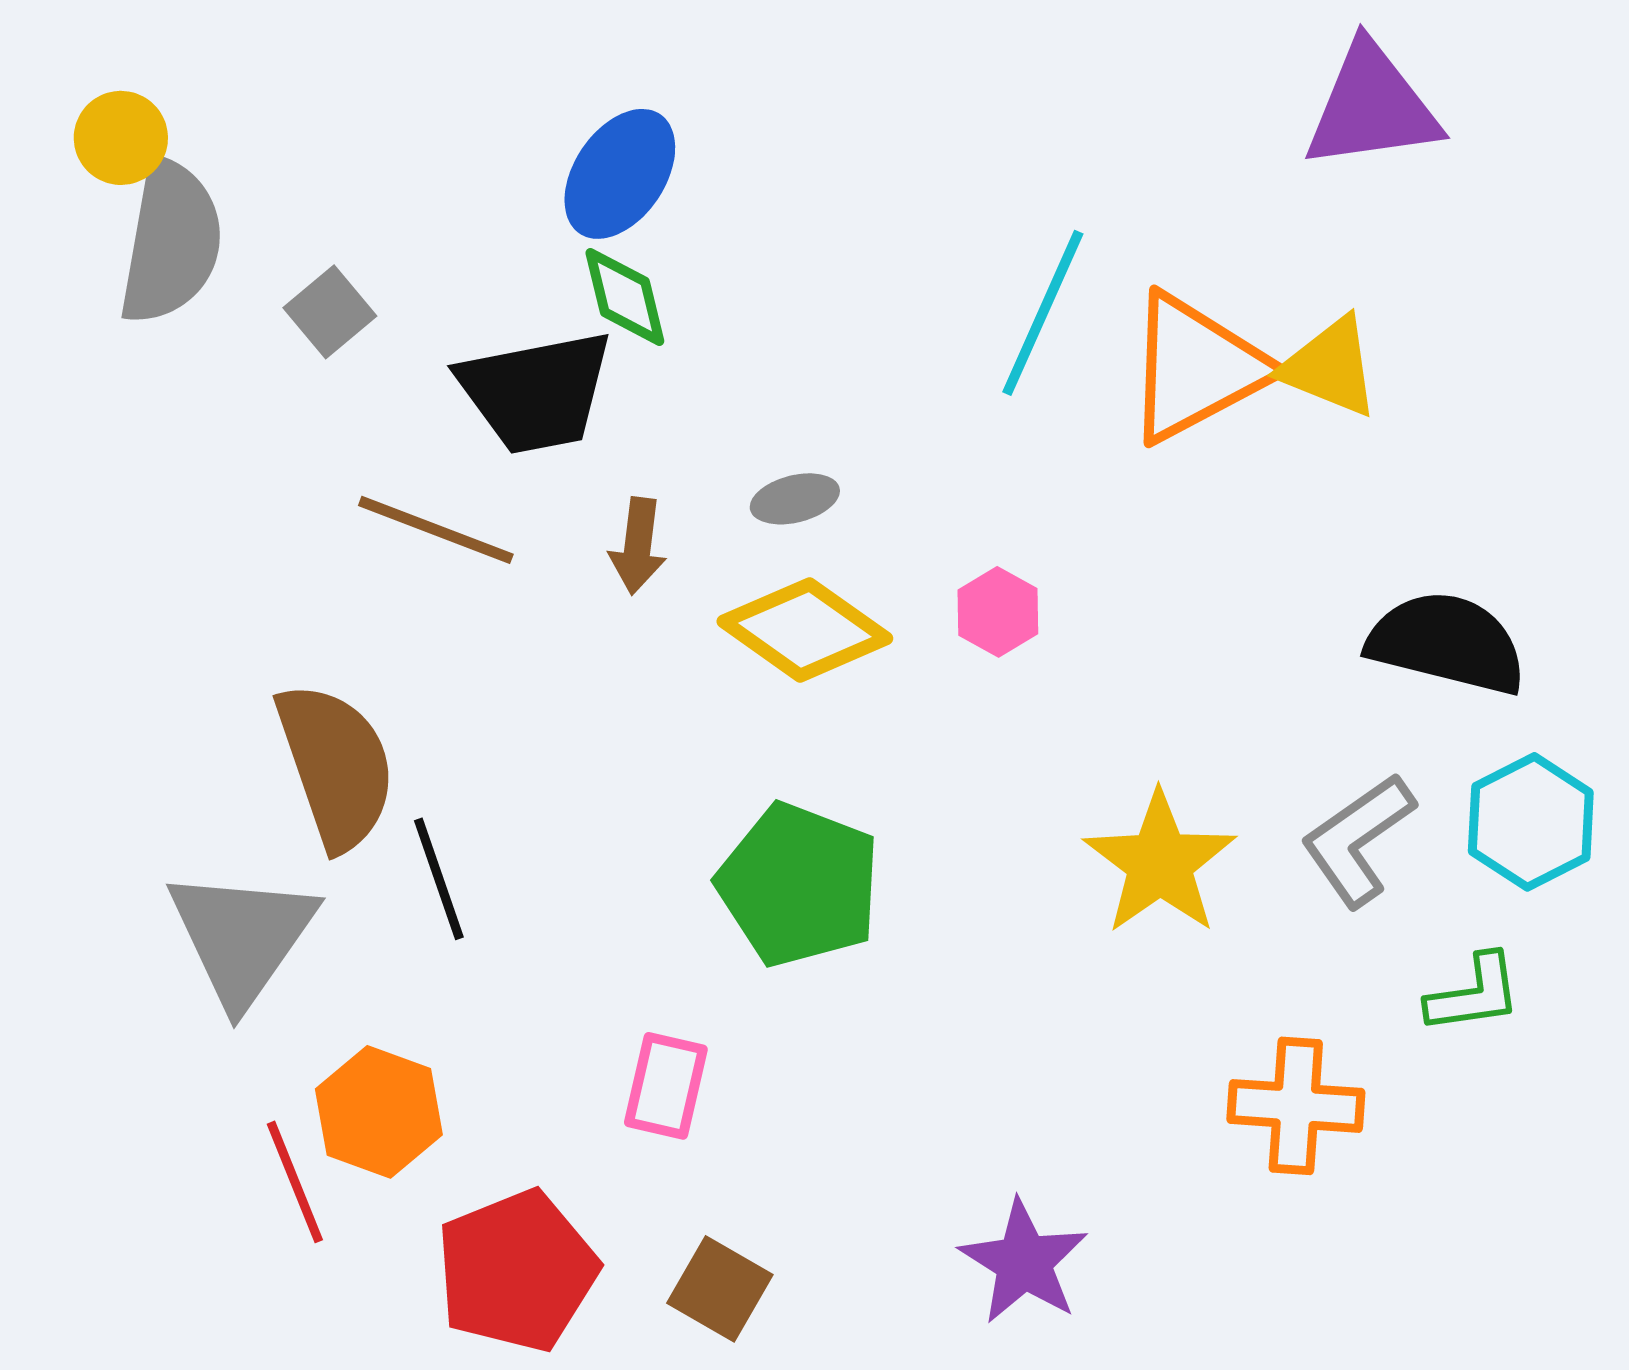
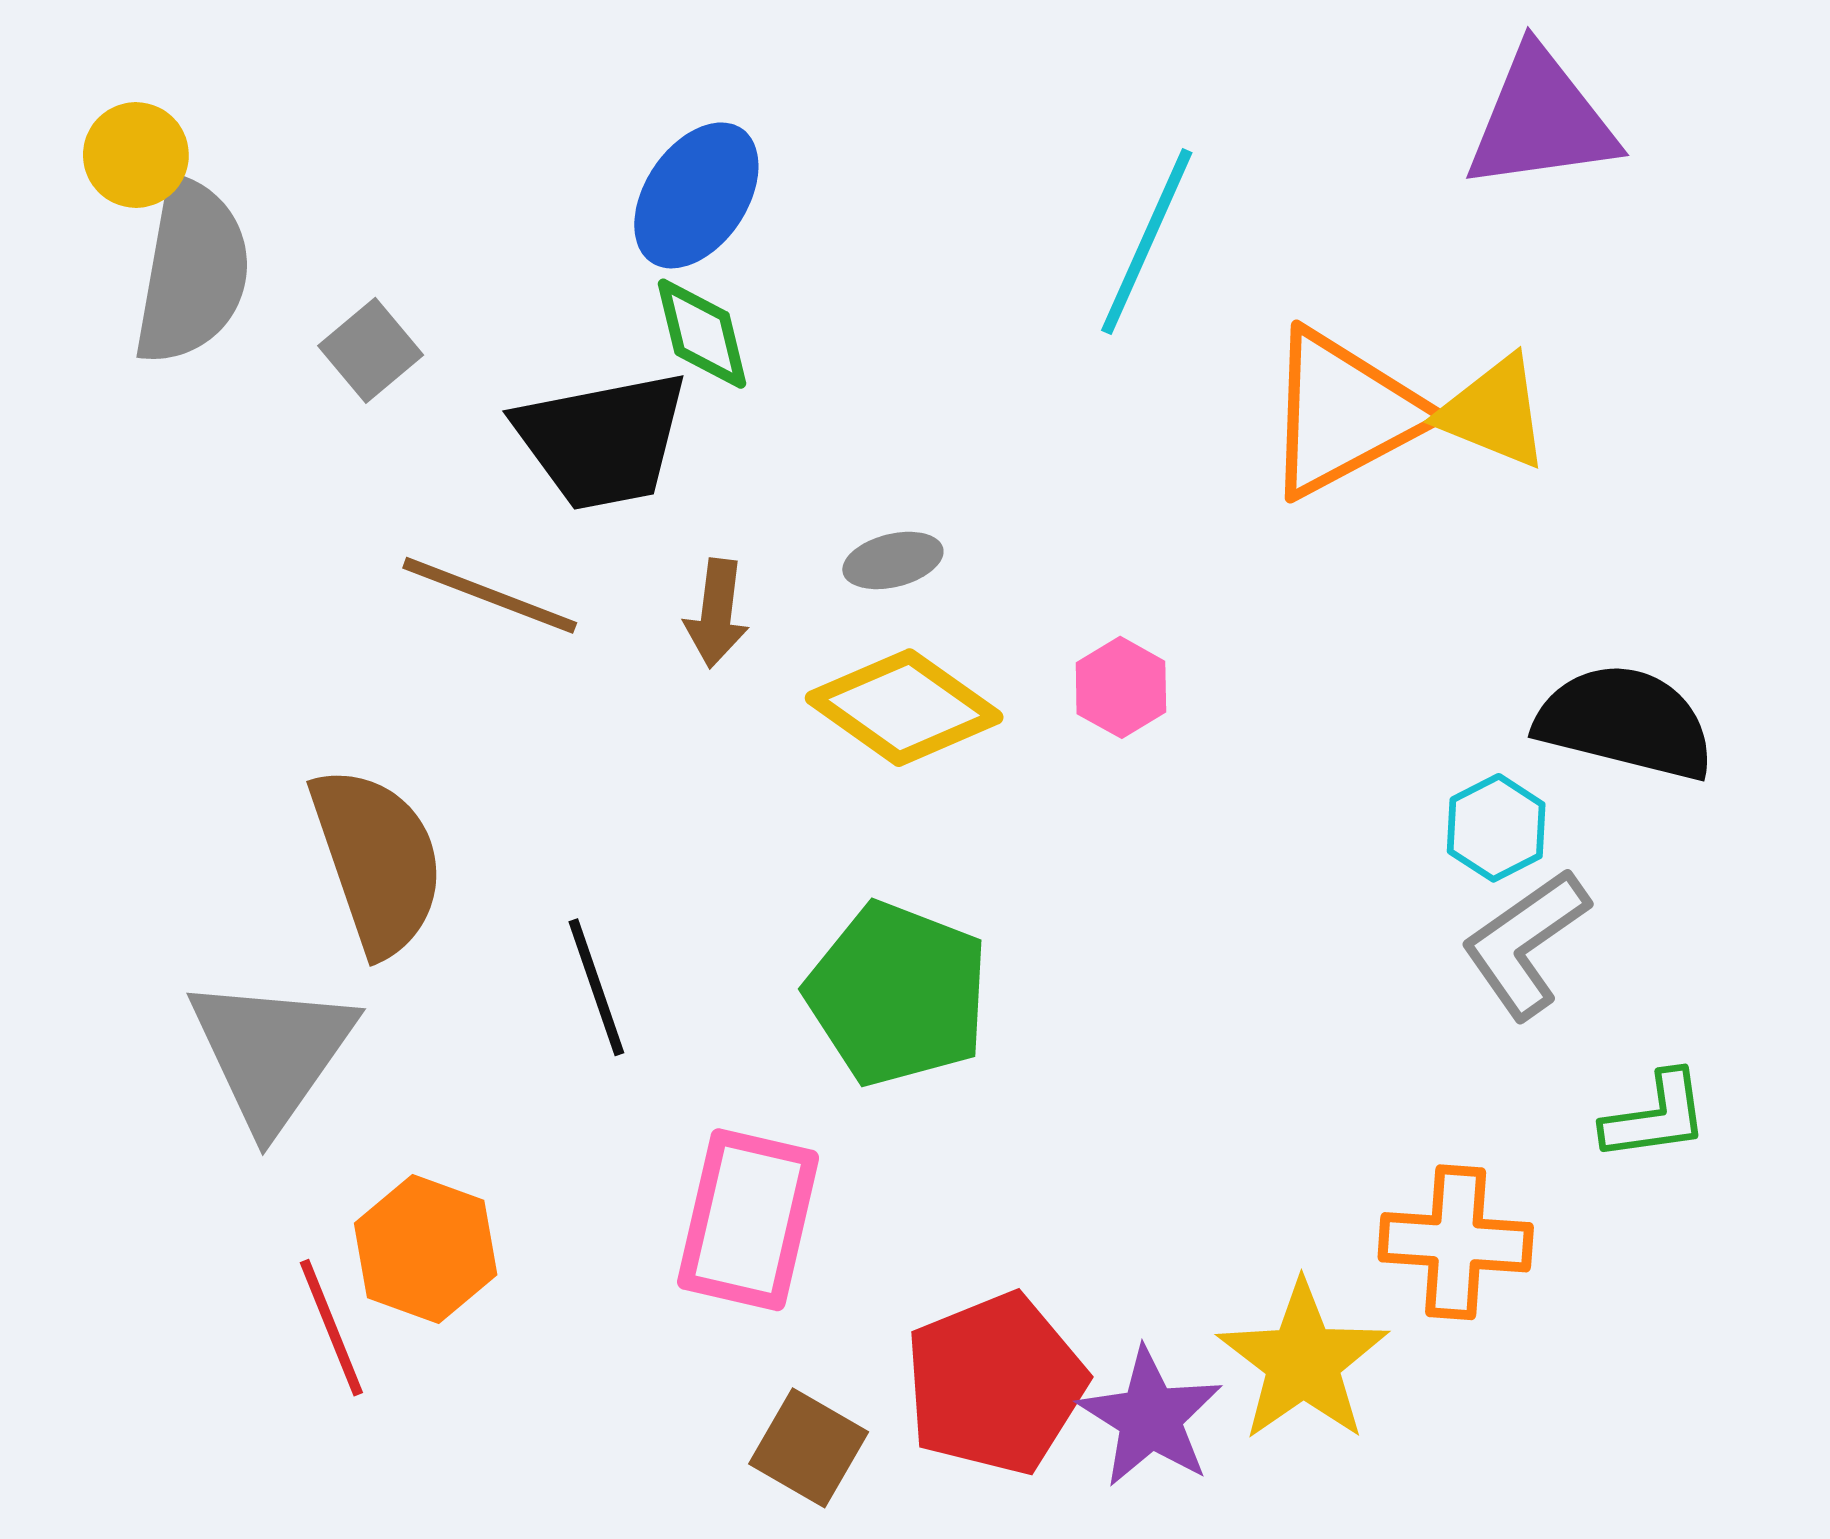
cyan line: (1043, 313) -> (1147, 241), moved
cyan hexagon: (1531, 822) -> (1496, 828), moved, size x0.7
yellow star: (1160, 863) -> (1303, 1361), moved
black line: (439, 879) -> (596, 987), moved
pink rectangle: (666, 1086) -> (748, 1220), size x1.5
red pentagon: (517, 1271) -> (995, 1384), moved

